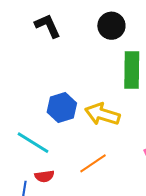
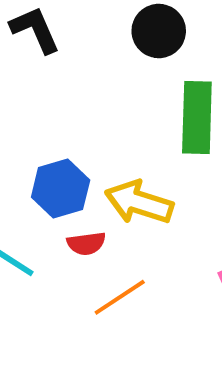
red semicircle: (44, 176) -> (86, 244), moved

